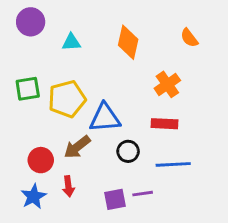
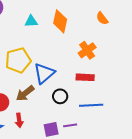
cyan triangle: (71, 42) -> (31, 21), moved
blue triangle: (105, 118) -> (44, 73), turned -35

